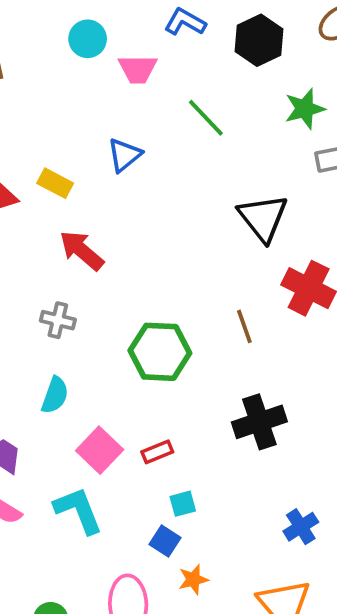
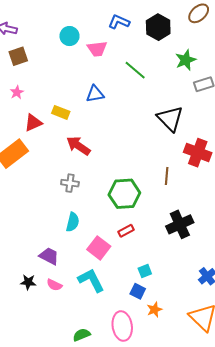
blue triangle: (124, 155) -> (95, 94), turned 36
brown line: (244, 326) -> (167, 176), turned 30
red rectangle: (157, 452) -> (126, 231), moved

